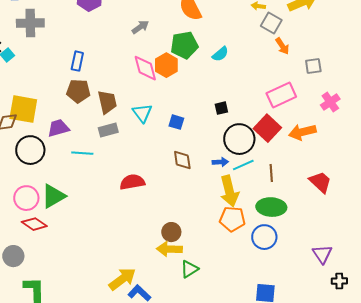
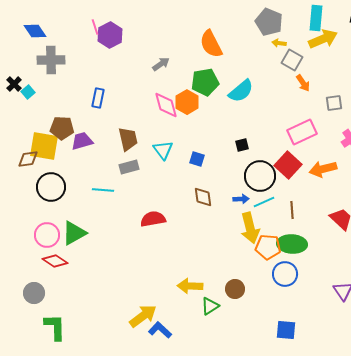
cyan semicircle: (220, 54) -> (241, 91), size x1.5
brown pentagon: (78, 91) -> (62, 128), moved
purple trapezoid: (58, 128) -> (82, 141), moved
orange pentagon: (232, 219) -> (268, 247), moved
brown circle: (171, 232) -> (235, 289), moved

